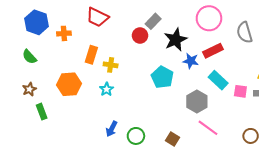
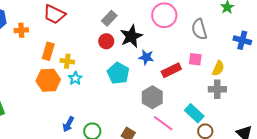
red circle: (140, 36) -> (106, 41), moved
red rectangle: (213, 51) -> (171, 70), moved
cyan rectangle: (218, 80) -> (194, 113), moved
orange hexagon: (69, 84) -> (48, 80), moved
cyan star: (107, 89) -> (75, 78), moved
pink square: (240, 91) -> (195, 59), moved

